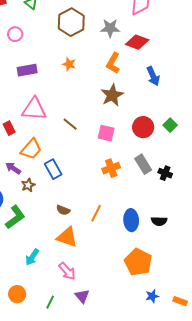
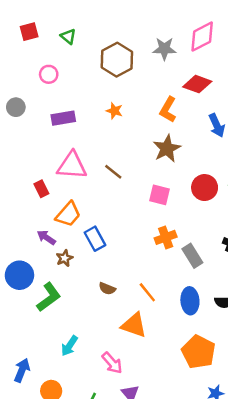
gray star: (110, 28) -> (164, 49), moved
brown line: (70, 124) -> (113, 172), moved
gray rectangle: (143, 164) -> (192, 256), moved
orange line: (96, 213) -> (147, 292), turned -66
orange triangle: (67, 237) -> (134, 325), moved

